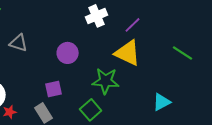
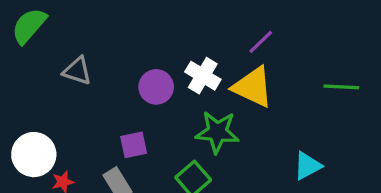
white cross: (97, 16) -> (203, 76), moved, turned -35
green line: (183, 53) -> (341, 87), turned -30

